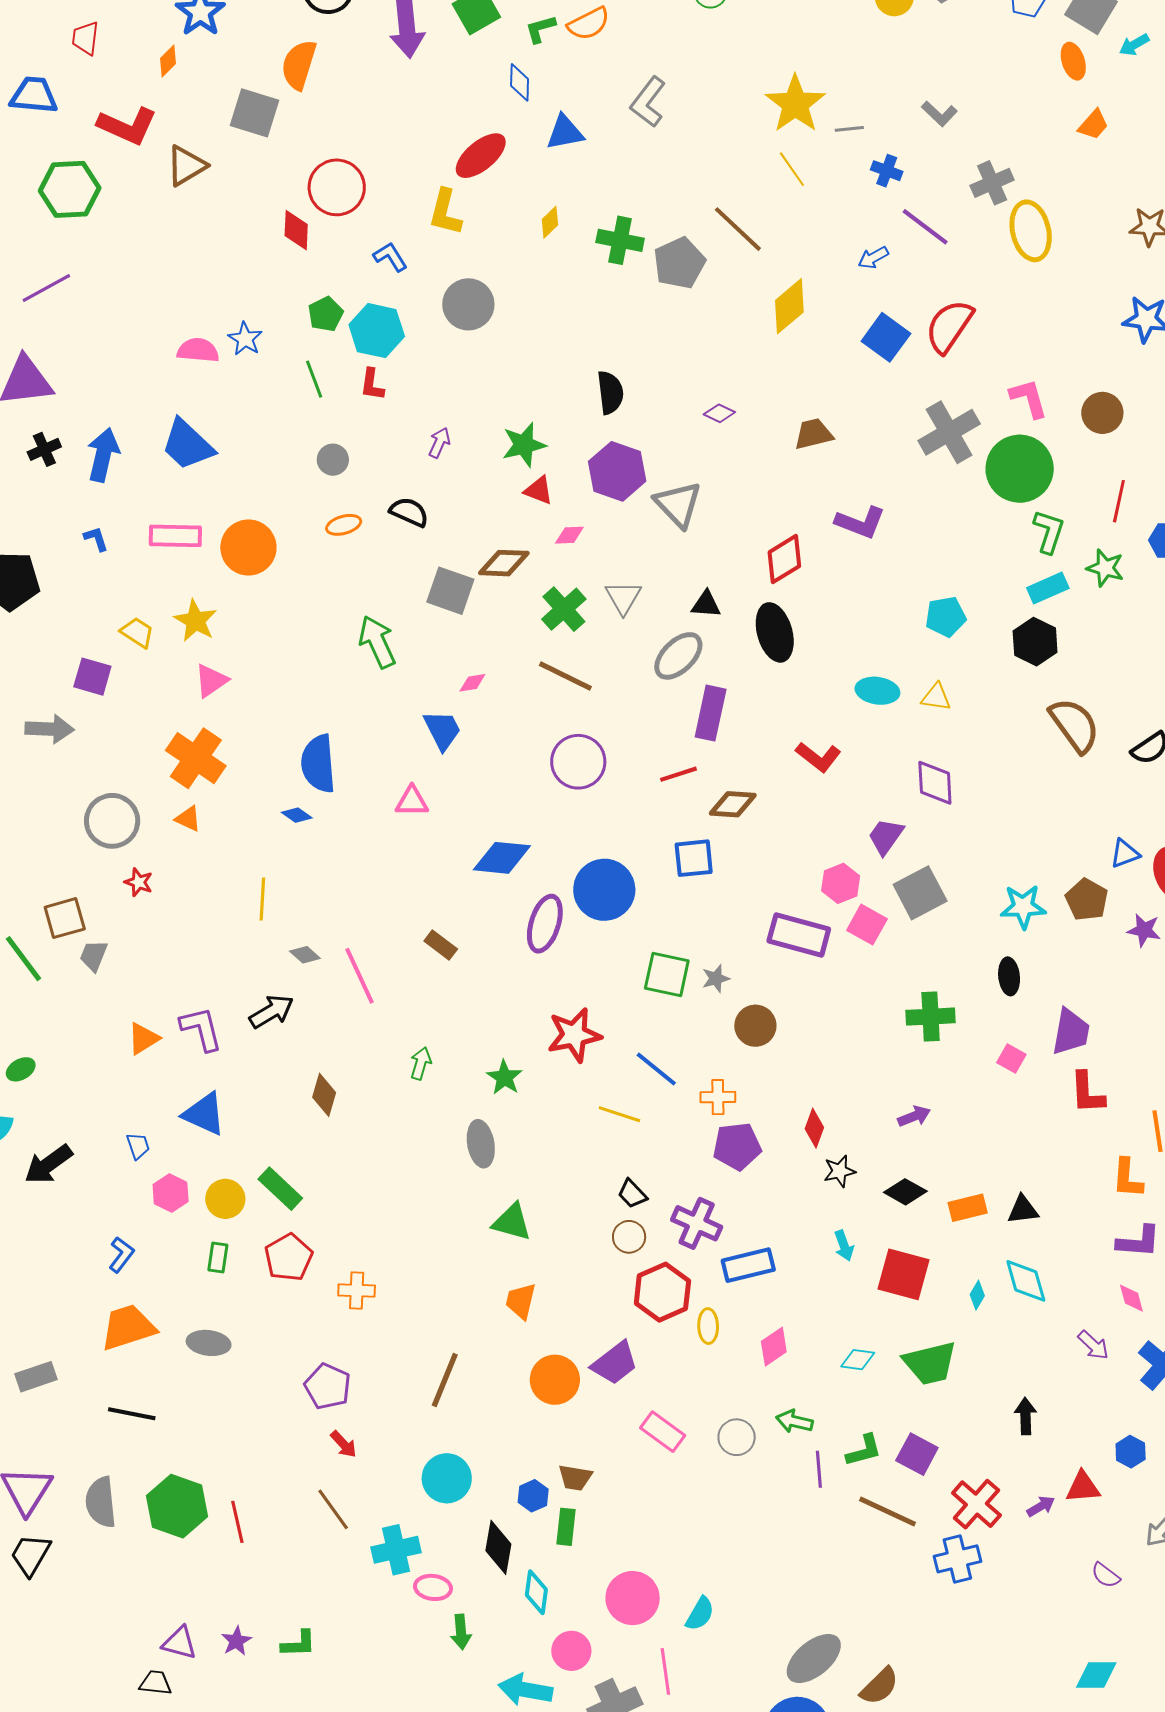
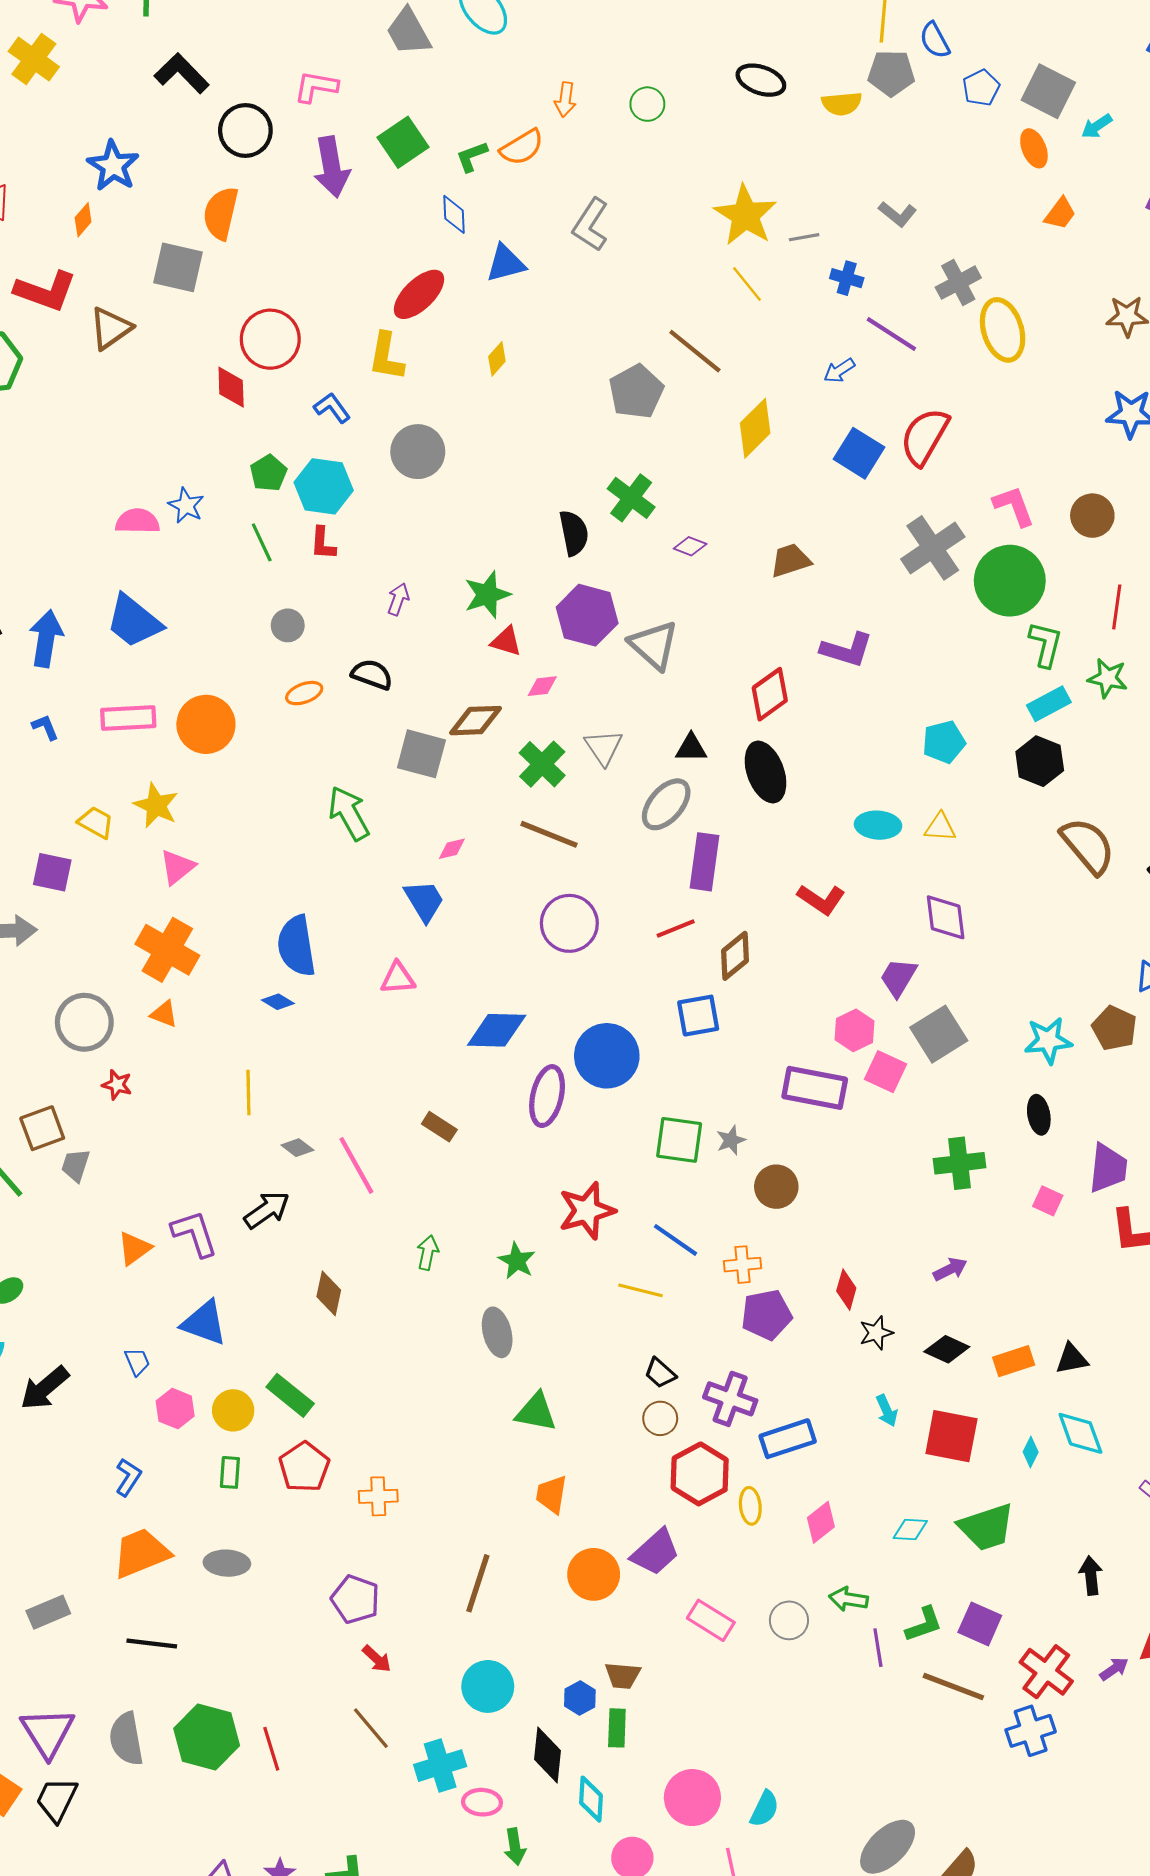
green cross: (620, 240) -> (631, 498), moved, turned 30
brown diamond: (733, 804) -> (735, 956), turned -39

